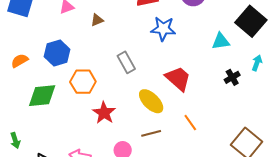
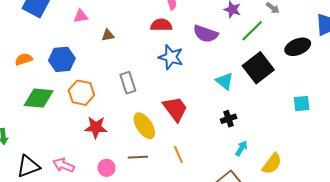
cyan triangle: (221, 41) -> (225, 81), turned 36
cyan arrow: (257, 63) -> (241, 148), moved
red star: (104, 113) -> (96, 127), turned 30

